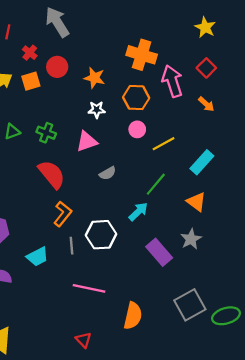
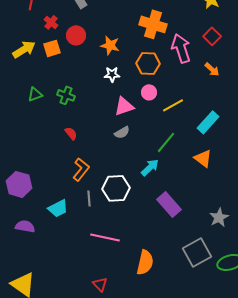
pink triangle: (87, 141) -> (124, 106), moved
red semicircle: (52, 174) -> (71, 133), size x0.5
gray star: (191, 239) -> (219, 217), moved

